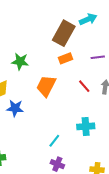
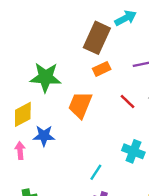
green star: (20, 61) -> (46, 77), size x1.4
cyan cross: (86, 126) -> (133, 151), turned 30

